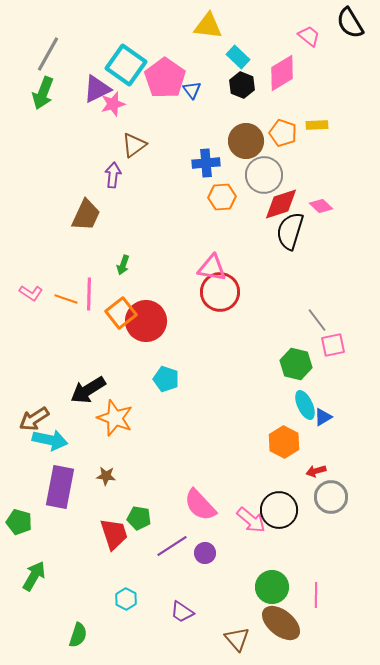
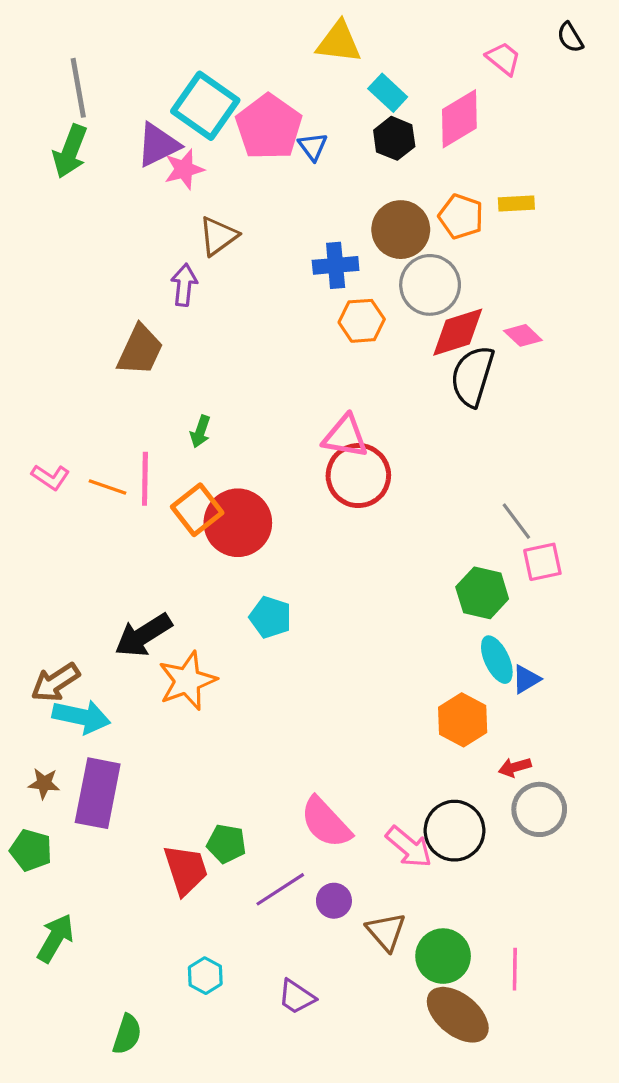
black semicircle: (350, 23) -> (570, 37), size x0.6
gray line: (48, 54) -> (78, 88), turned -39
orange star: (115, 418) -> (187, 681), turned 30
brown star: (106, 476) -> (44, 783), moved
brown triangle: (237, 639) -> (386, 932), moved

